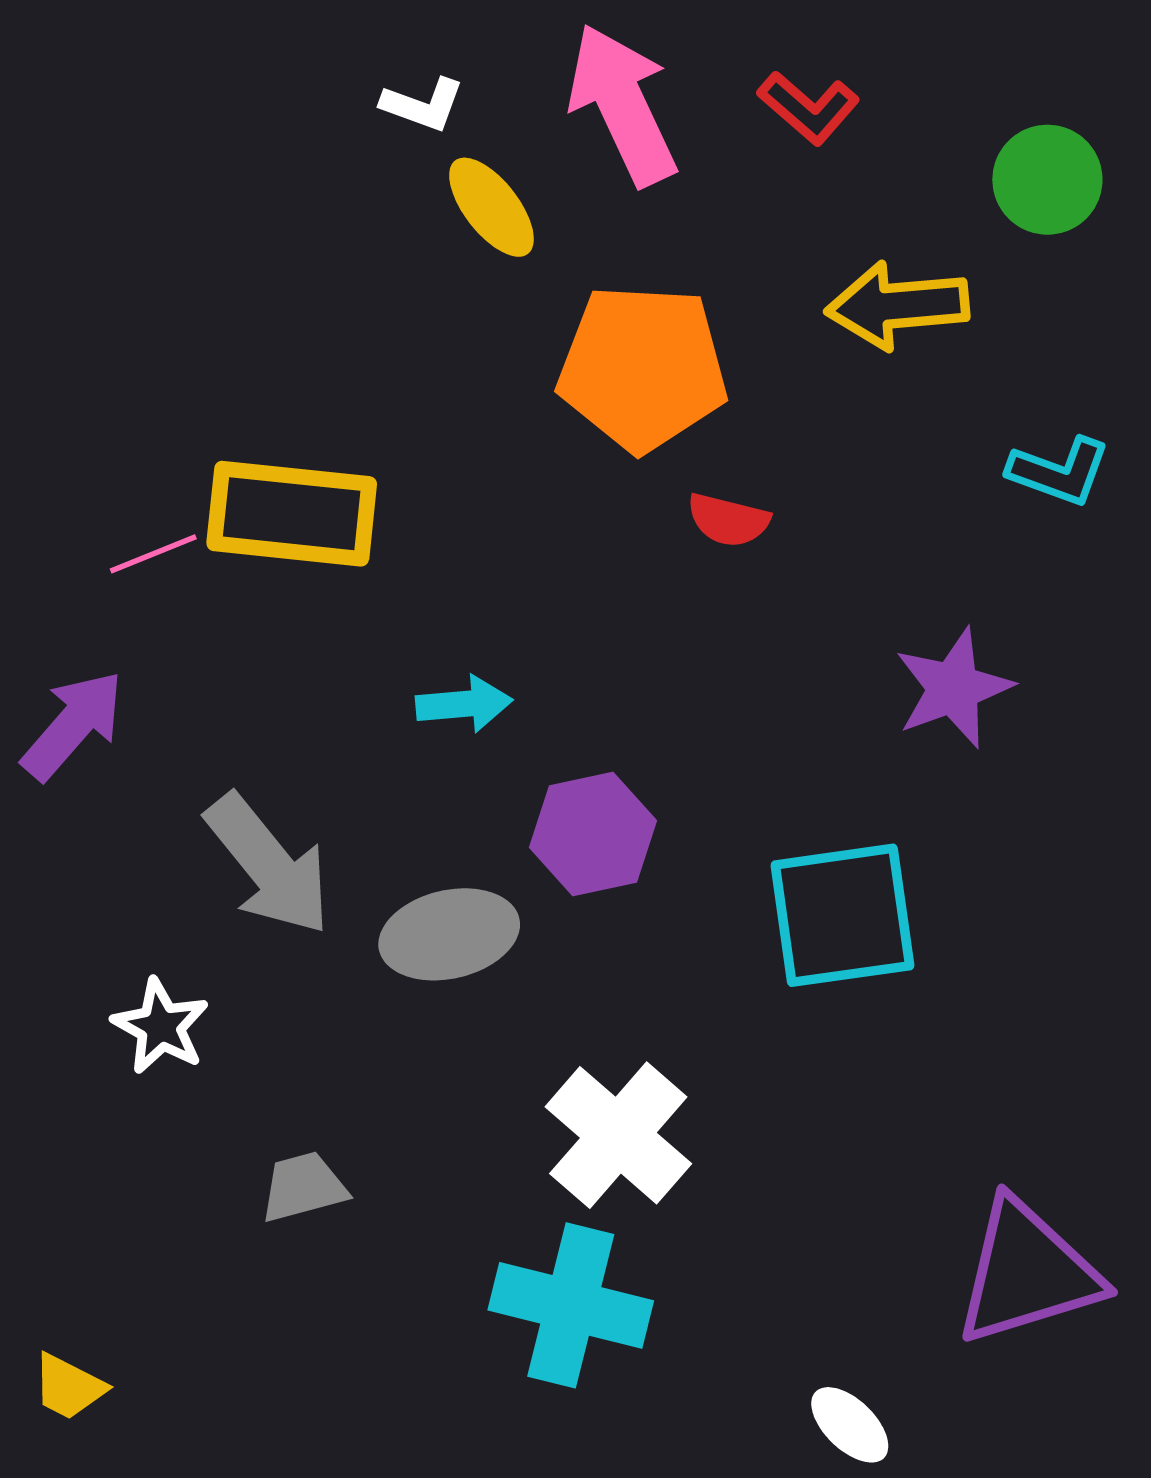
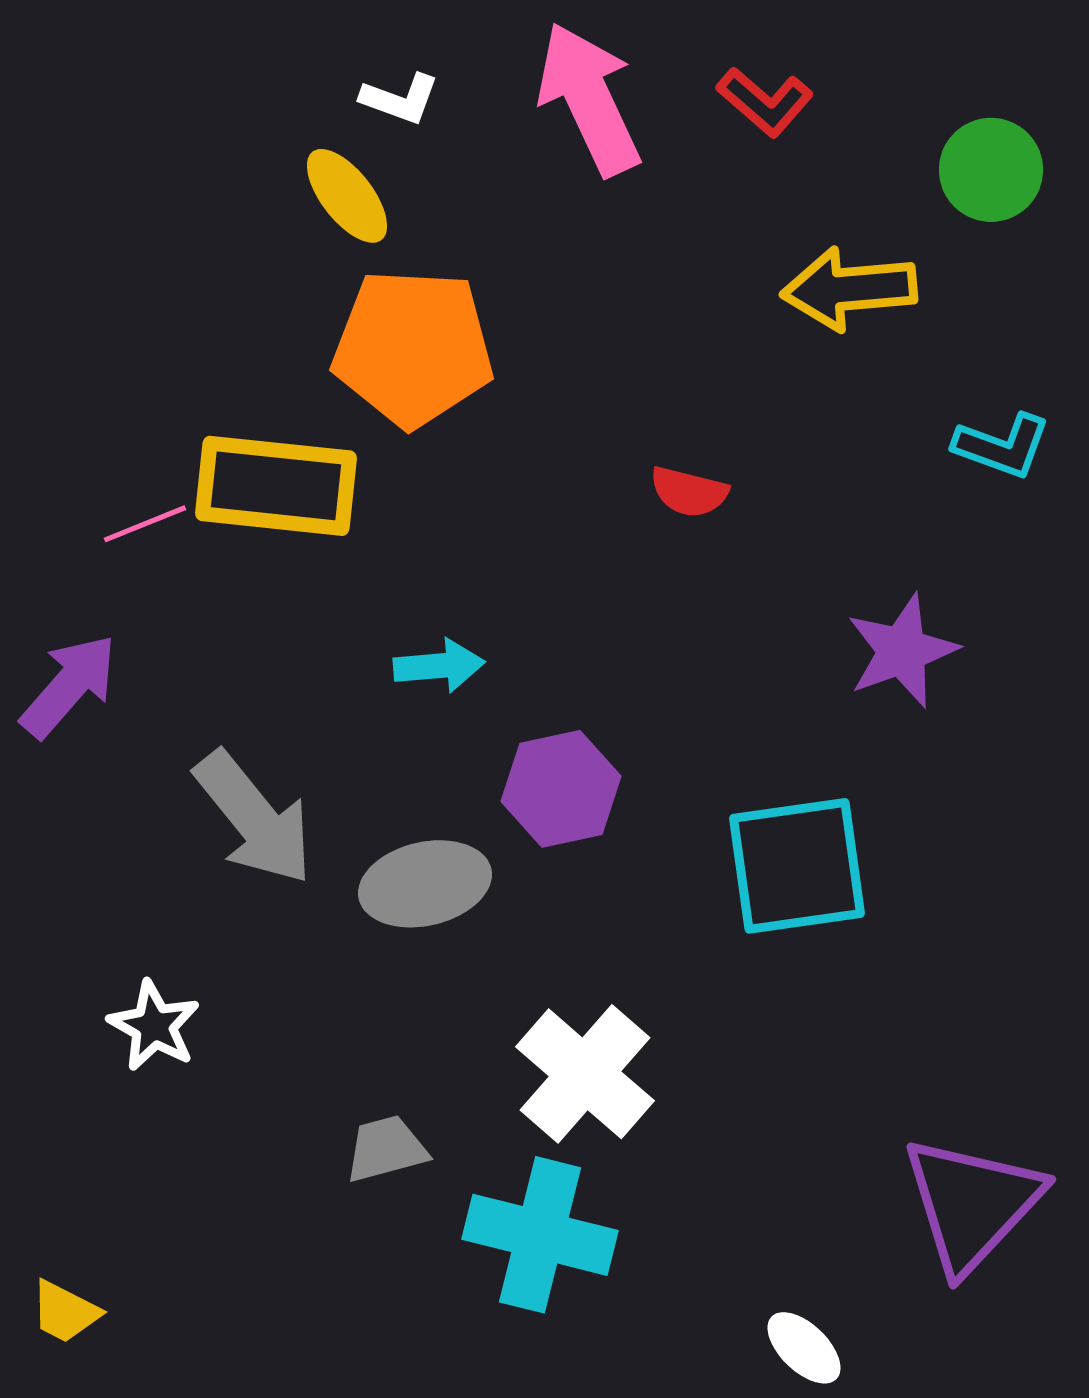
yellow ellipse: (491, 207) -> (347, 196), moved
orange pentagon: (643, 368) -> (413, 348), moved
white star: (161, 1026) -> (154, 1026), moved
gray trapezoid: (303, 1187) -> (386, 1149), moved
purple triangle: (1027, 1273) -> (972, 1204), turned -30

